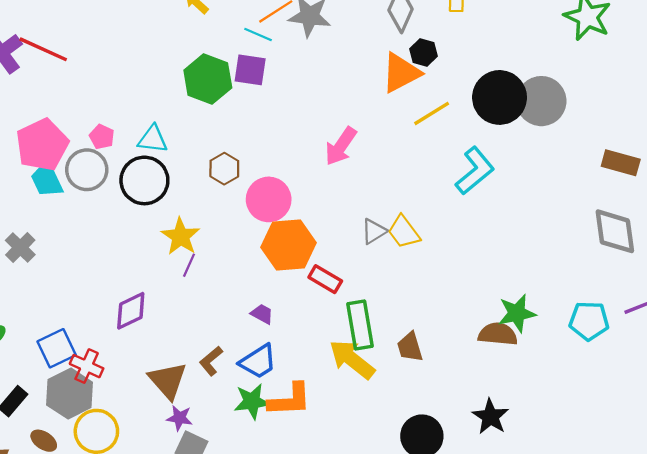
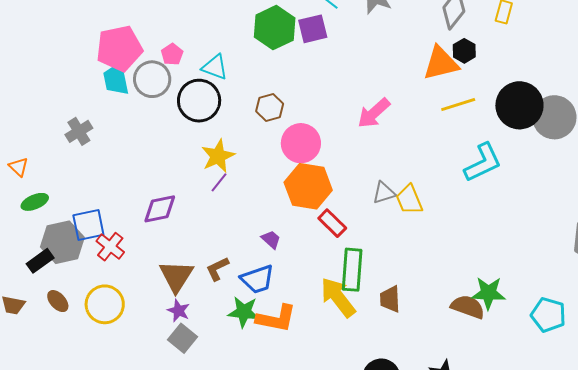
purple square: (250, 70) -> (313, 29), turned -36
gray hexagon: (70, 394) -> (62, 242), moved

